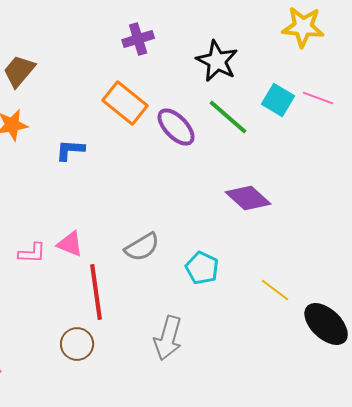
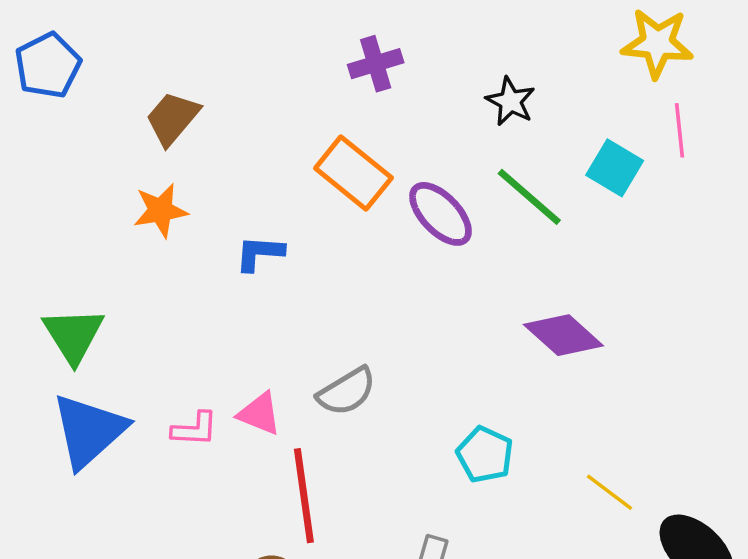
black star: (217, 61) -> (510, 101), size x0.7
pink line: (318, 98) -> (680, 130), moved, turned 64
gray semicircle: (142, 247) -> (347, 391), moved

